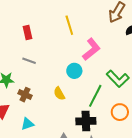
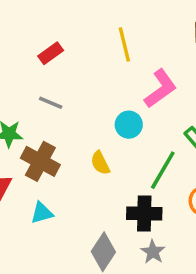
red rectangle: (28, 33) -> (51, 53), turned 64
brown cross: (25, 95) -> (40, 161), size x1.5

